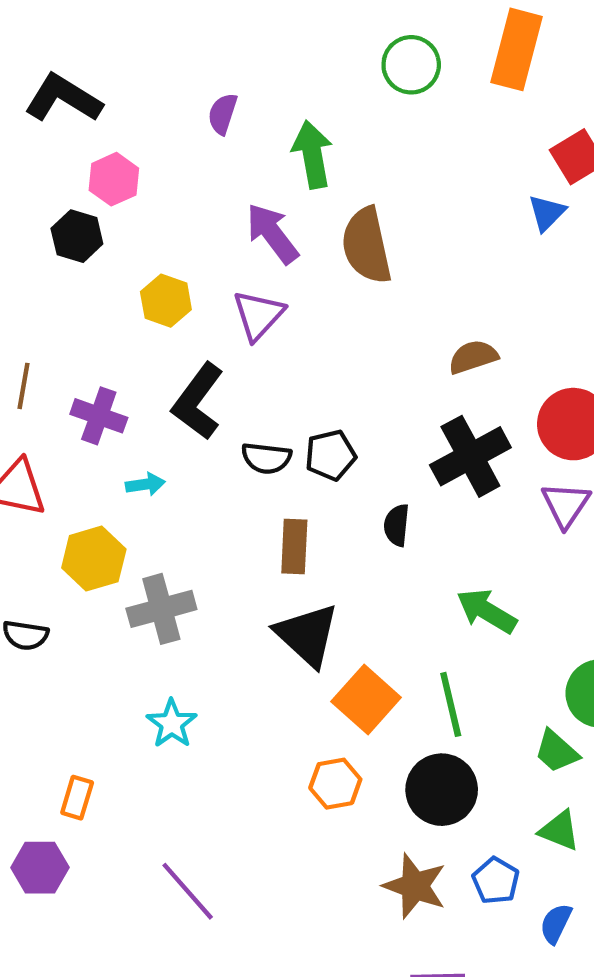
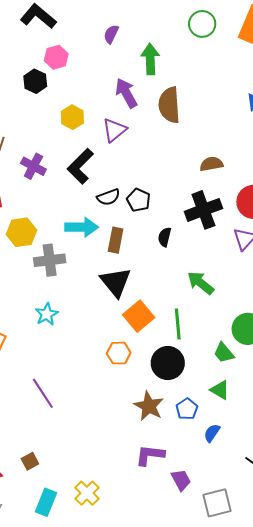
black pentagon: (330, 455) -> (138, 200), turned 30
black semicircle: (266, 458) -> (108, 197), turned -35
cyan arrow: (145, 484) -> (82, 227), moved, size x1.8

